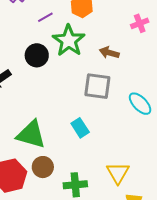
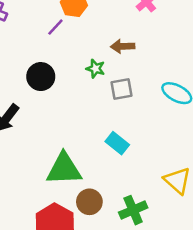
purple line: (45, 17) -> (55, 27), moved
green star: (69, 41) -> (95, 69), moved, size x0.5
gray square: (97, 86) -> (122, 89), size x0.7

